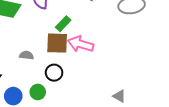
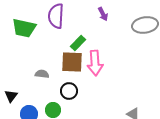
pink arrow: (81, 44) -> (95, 63), turned -110

